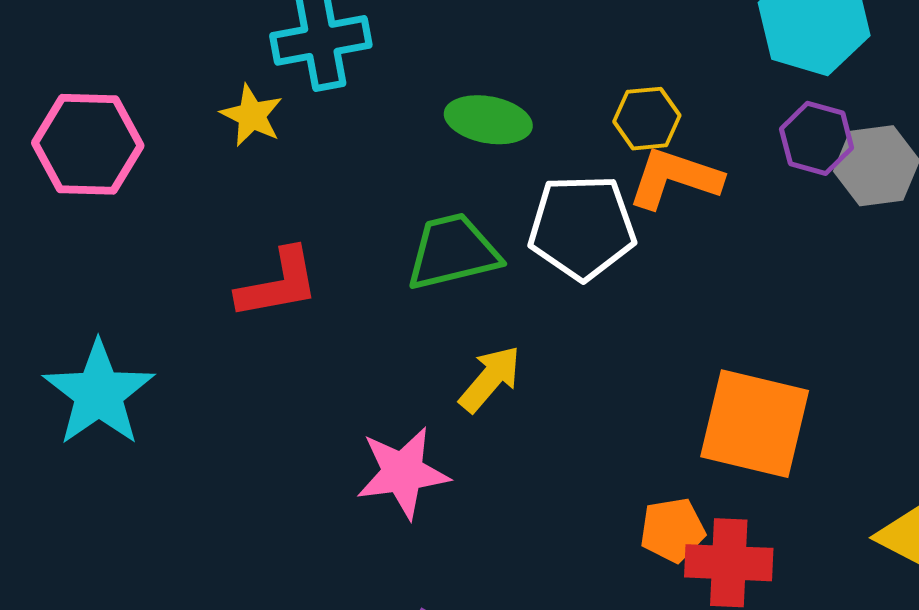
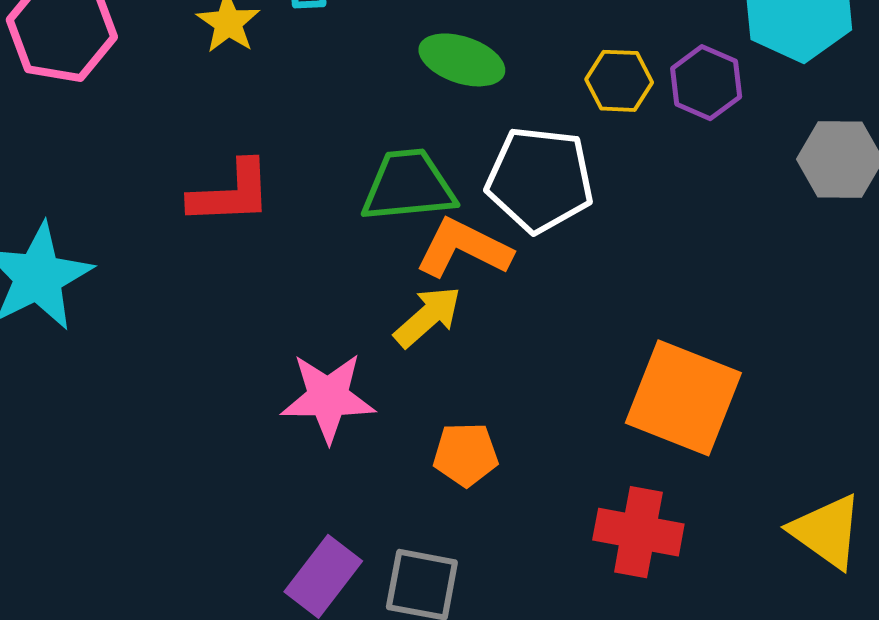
purple hexagon: (817, 138) -> (706, 83), moved
orange L-shape: (675, 178) -> (464, 248), moved
orange pentagon: (672, 530) -> (466, 454), moved

